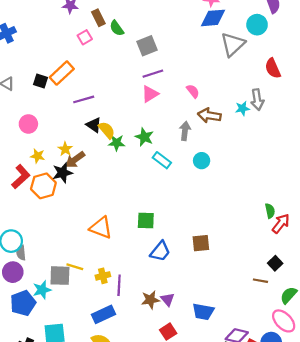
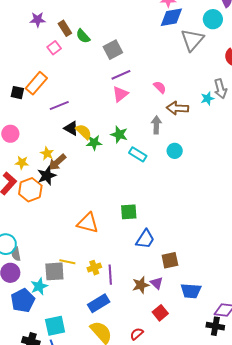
brown square: (201, 243) -> (170, 260), moved

